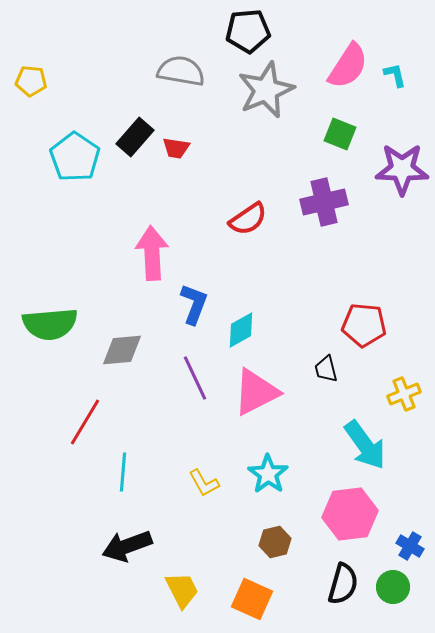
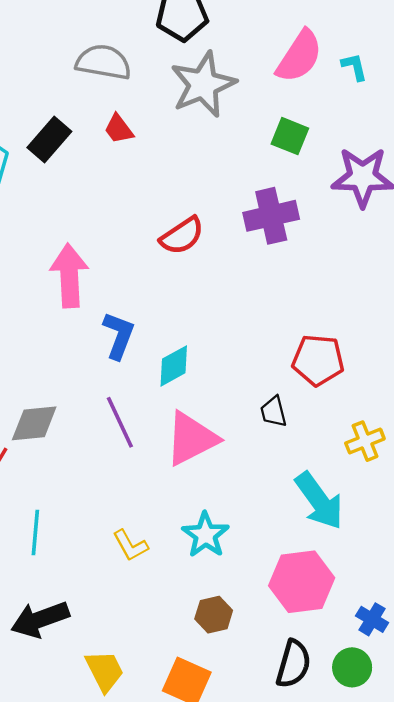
red trapezoid: (176, 148) -> (119, 129), moved, turned 44
gray diamond: (122, 350) -> (34, 423), moved

